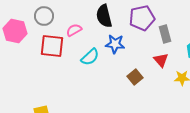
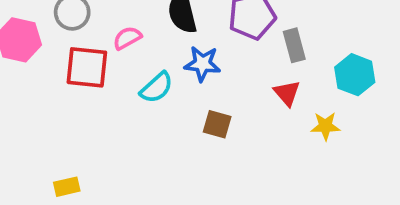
brown square: (135, 77) -> (217, 124), moved, turned -35

